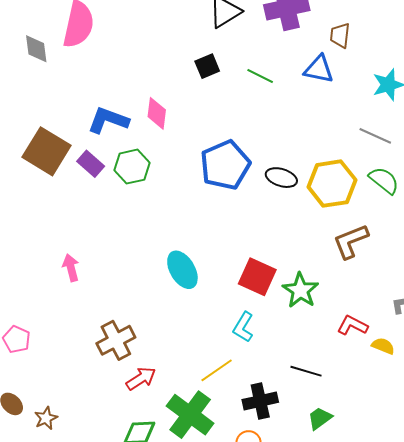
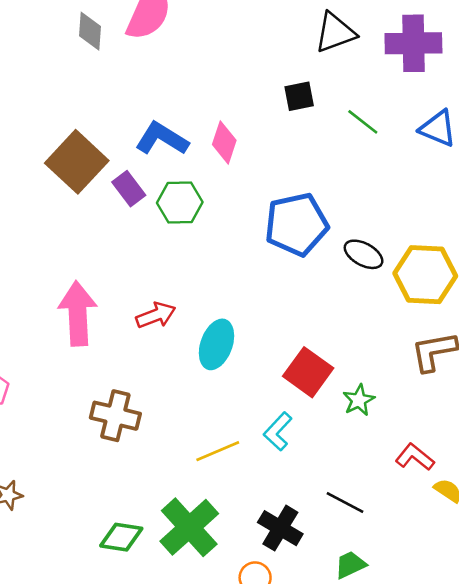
pink arrow: (71, 268) -> (78, 313), size x1.8
cyan ellipse: (182, 270) -> (216, 344), turned 39
green star: (300, 290) -> (359, 400), size x0.7
brown cross: (116, 340) -> (115, 416), turned 30
yellow line: (217, 370) -> (218, 451), moved
red arrow: (141, 378) -> (156, 315), moved
black cross: (260, 401) -> (280, 528), turned 32

